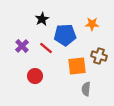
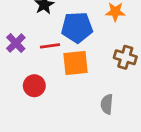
red line: (46, 48) -> (50, 46), turned -48
orange square: (77, 66) -> (76, 63), moved

